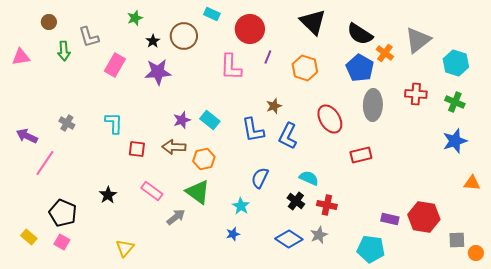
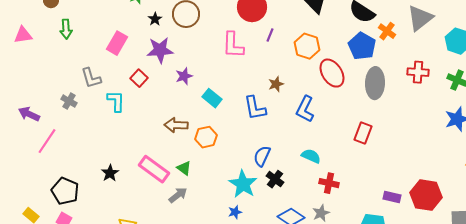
gray L-shape: (89, 37) -> (91, 78), moved
red ellipse: (330, 119) -> (332, 73), moved
purple star: (182, 120) -> (184, 76), moved
blue L-shape: (288, 136) -> (305, 109), moved
red square: (137, 149) -> (139, 78), moved, turned 36
red rectangle: (361, 155) -> (363, 133), turned -55
pink rectangle: (152, 191) -> (154, 169), size x1.4
green triangle: (198, 192) -> (184, 168), moved, size x0.6
black cross: (296, 201) -> (275, 179), moved
cyan star: (241, 206) -> (243, 184), size x1.6

